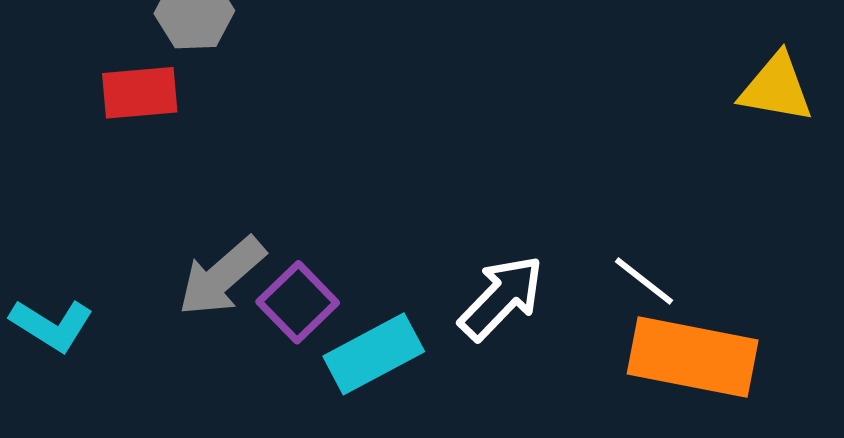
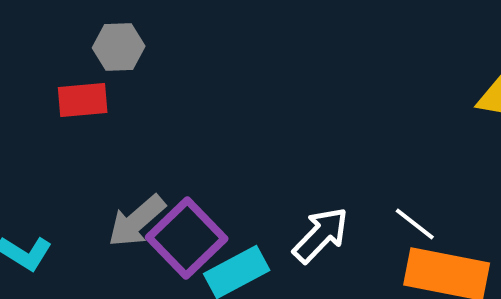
purple square: (298, 302) -> (187, 238), size x1.5

